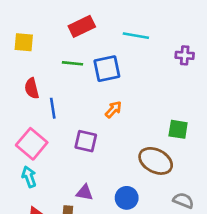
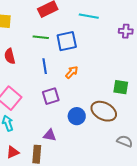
blue line: (53, 108) -> (45, 66), moved
purple square: (86, 141) -> (51, 96), turned -30
blue circle: (127, 198) -> (77, 116), moved

